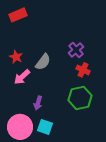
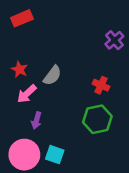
purple cross: (76, 50) -> (114, 40), moved
purple arrow: (38, 103) -> (37, 120), moved

